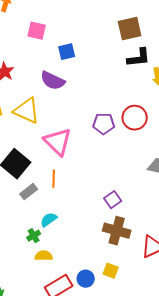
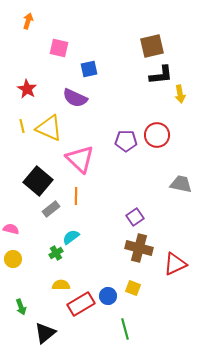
yellow semicircle: (44, 256) -> (61, 285), moved

